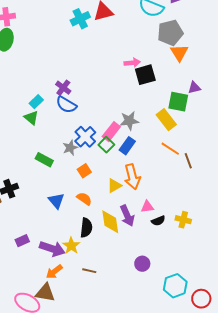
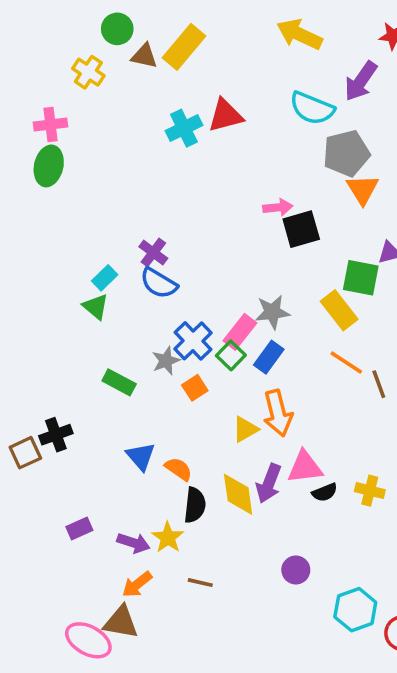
orange square: (84, 171) -> (195, 388), moved
orange semicircle: (84, 199) -> (179, 469), moved
pink triangle: (147, 207) -> (305, 467), size x1.5
purple arrow: (127, 216) -> (269, 483), turned 45
purple arrow: (52, 249) -> (133, 543), size x0.7

